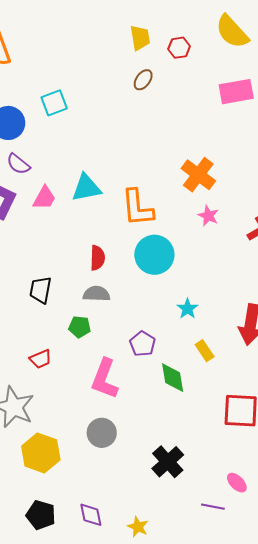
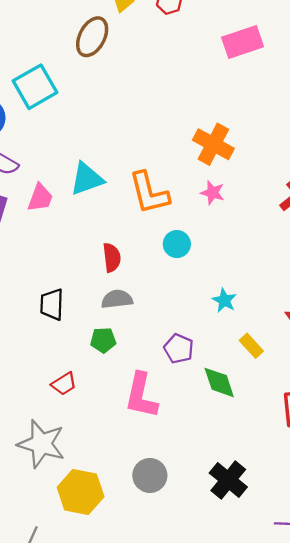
brown ellipse: (143, 80) -> (92, 37), moved, size x1.6
cyan square: (54, 103) -> (35, 87), size x1.4
pink star: (208, 216) -> (213, 193), moved
cyan circle: (154, 255) -> (177, 244), size x0.6
gray circle: (102, 433) -> (150, 475), moved

